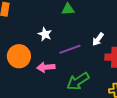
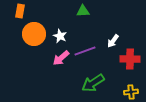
orange circle: (19, 56) -> (34, 34), moved
pink arrow: (46, 67) -> (61, 58), moved, turned -36

